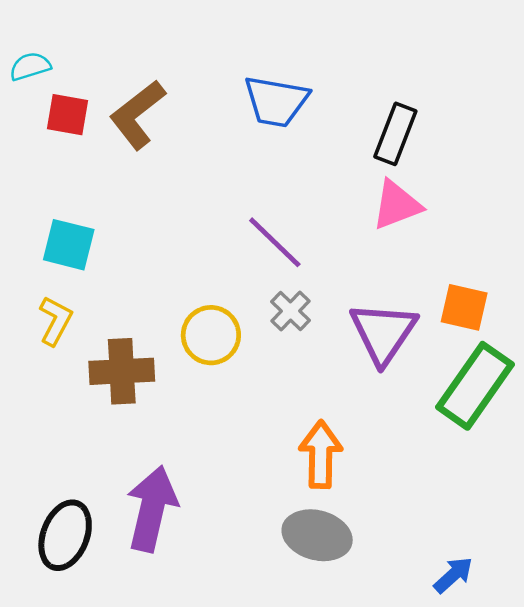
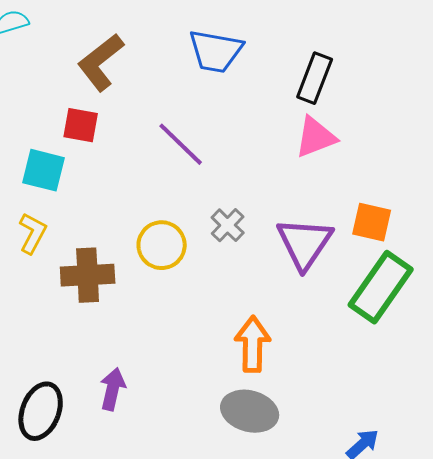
red square: (68, 115) -> (81, 125), moved
purple line: (275, 242) -> (181, 144), moved
purple arrow: (152, 509) -> (113, 389), size x0.6

